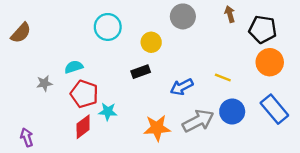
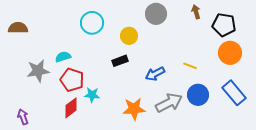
brown semicircle: (21, 33) -> (18, 28), turned -132
gray star: (44, 83) -> (38, 71), size x1.6

